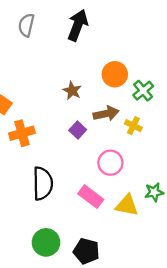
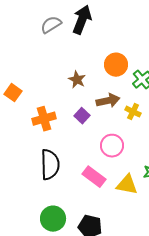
gray semicircle: (26, 25) -> (51, 25), moved, turned 45
orange cross: (22, 133) -> (44, 119), moved

